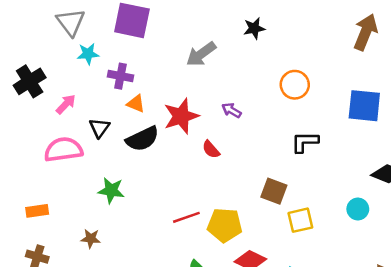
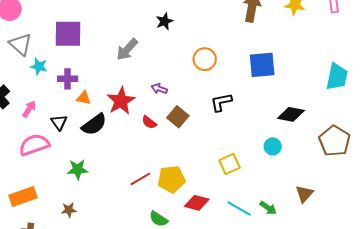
cyan star: (88, 54) -> (39, 66), turned 30
brown square: (274, 191) -> (178, 117), moved, turned 30
orange rectangle: (37, 211) -> (23, 196), size x1.5

